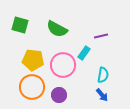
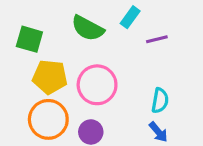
green square: (20, 25) -> (29, 39), moved
cyan rectangle: (84, 53) -> (130, 17), moved

